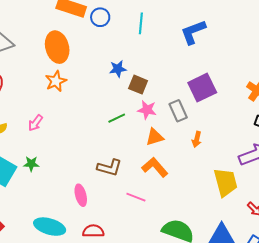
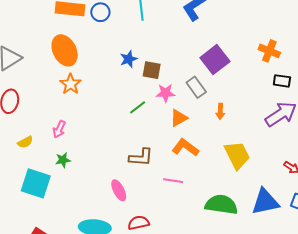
green star: (31, 164) -> (63, 160), moved
yellow trapezoid: (226, 182) -> (237, 155), moved

